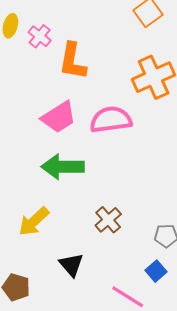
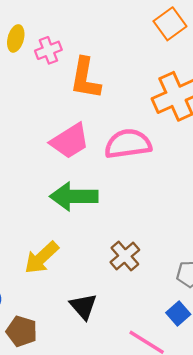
pink cross: (40, 36) -> (48, 50), turned 30

